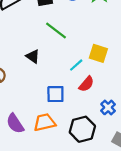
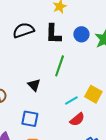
green line: (56, 30) -> (60, 66), turned 60
blue square: (55, 94) -> (30, 119), moved

